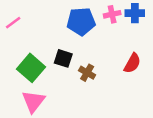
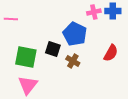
blue pentagon: (81, 21) -> (75, 34), moved, turned 30
pink line: (13, 23) -> (11, 19), turned 40
green square: (31, 68) -> (26, 57), turned -30

